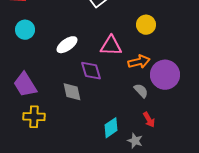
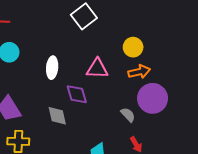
white ellipse: (67, 45) -> (52, 68), turned -50
orange arrow: (139, 62) -> (139, 72), moved

